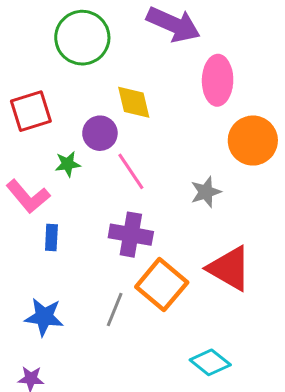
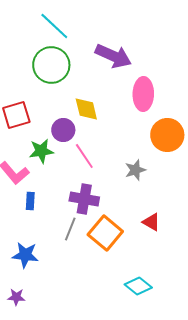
green star: (68, 164) -> (41, 151), size x1.4
red triangle: (229, 268) -> (151, 222), size x0.6
gray line: (115, 310) -> (70, 229), moved

